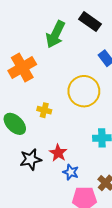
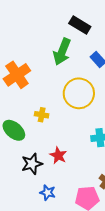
green arrow: (55, 34) -> (62, 52), moved
blue star: (71, 172) -> (48, 193), moved

